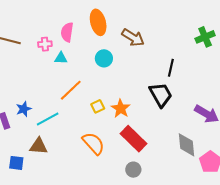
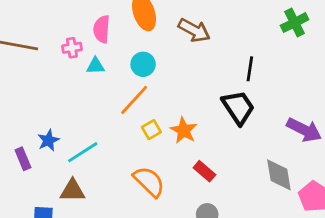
cyan circle: (104, 58) -> (143, 64), moved
orange line: (71, 90) -> (134, 100), moved
red rectangle: (133, 139) -> (204, 171), size x0.6

